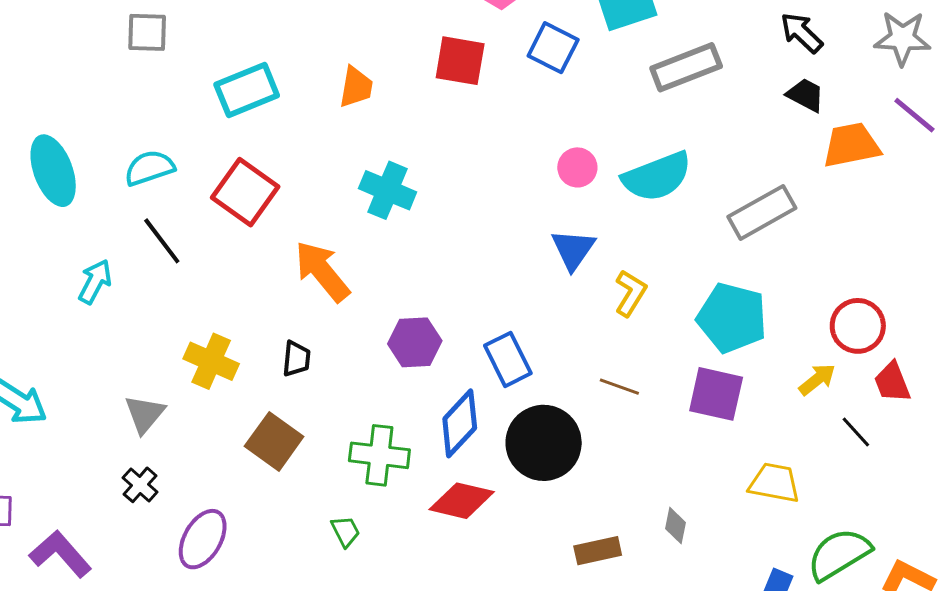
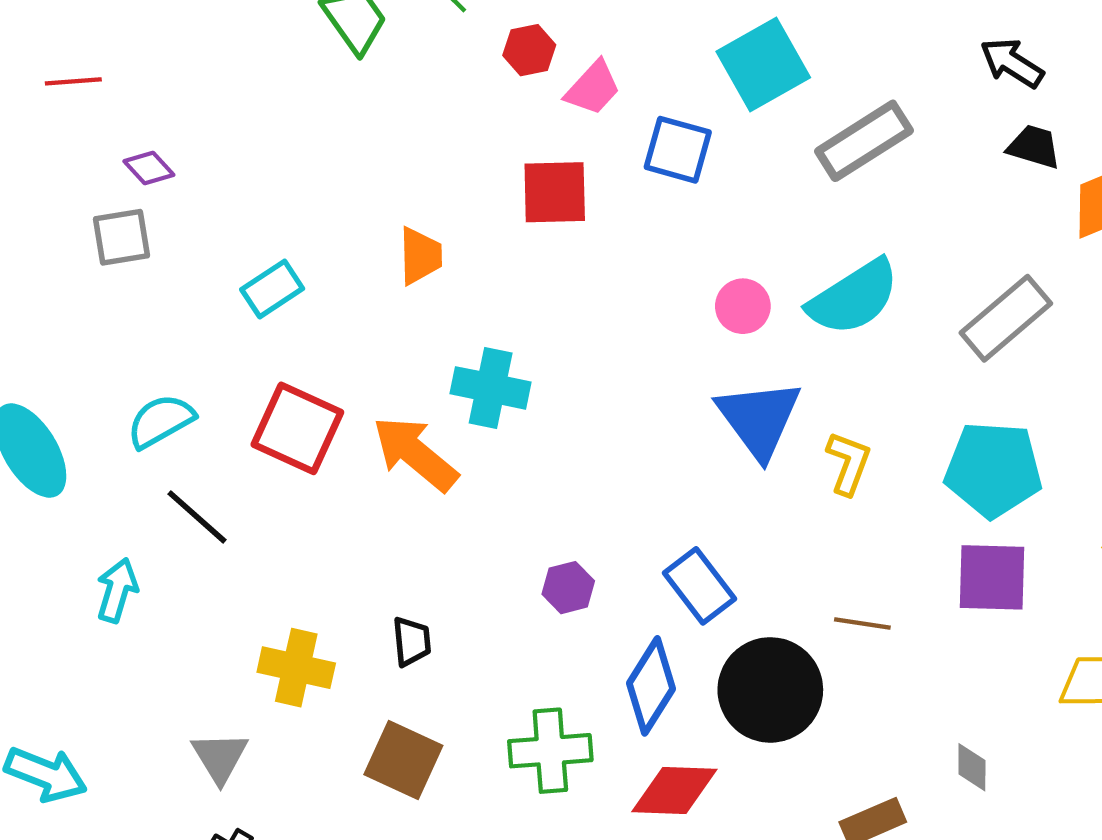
cyan rectangle: (247, 90) -> (272, 289), size x0.7
blue triangle: (573, 249) -> (759, 419), size x1.4
orange arrow: (322, 271) -> (415, 454), moved
purple hexagon: (415, 342) -> (568, 588), size x0.7
brown line: (619, 387) -> (862, 623), moved

